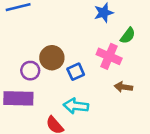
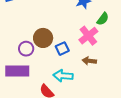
pink cross: (109, 56) -> (88, 36), turned 30
brown arrow: (123, 87) -> (89, 61), moved

